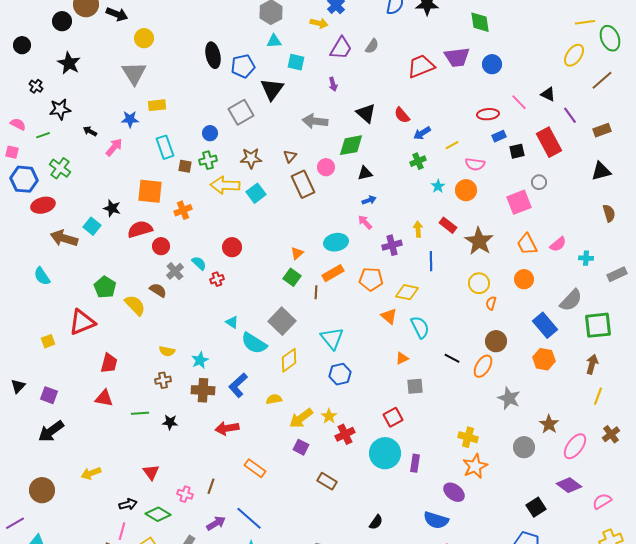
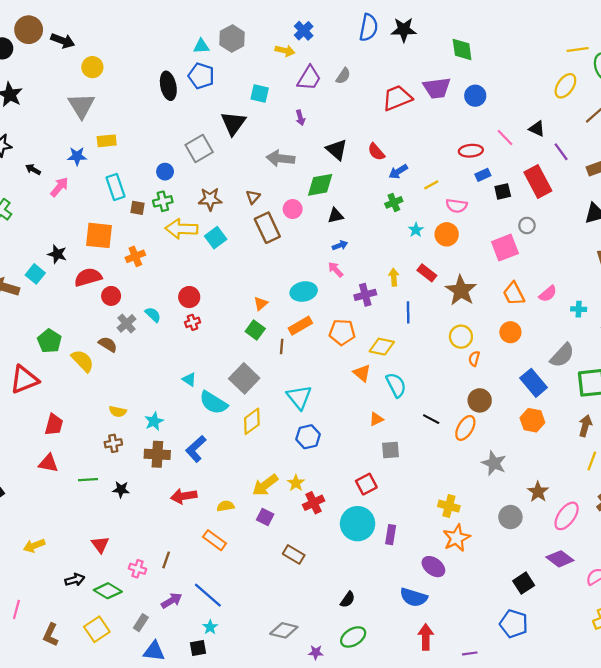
cyan triangle: (274, 41) -> (201, 46), moved
blue pentagon: (243, 66) -> (201, 76), moved, turned 30
red cross: (217, 279) -> (193, 322), moved
yellow semicircle: (274, 399) -> (226, 506), moved
pink line: (122, 531) -> (16, 609), moved

